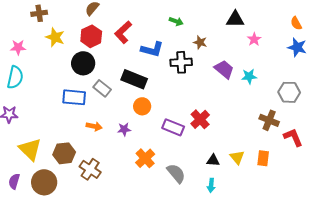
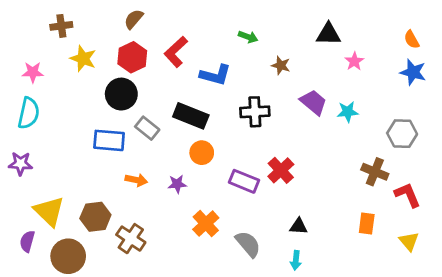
black cross: (181, 62) -> (255, 112), moved
yellow triangle: (237, 157) -> (409, 241), moved
purple semicircle: (14, 181) -> (27, 241), moved

